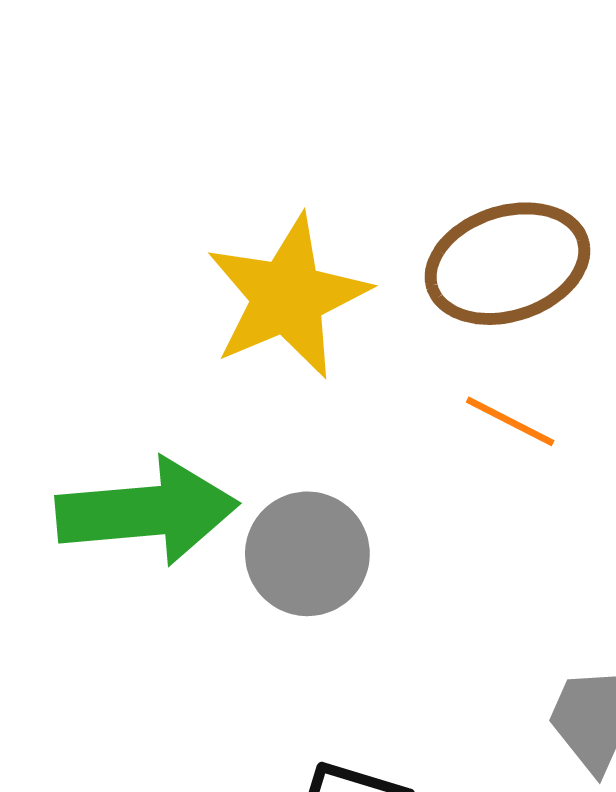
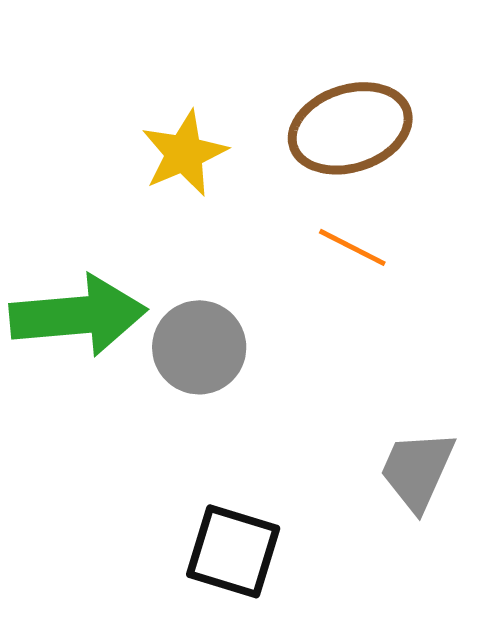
yellow star: (288, 297) -> (184, 153), size x0.7

